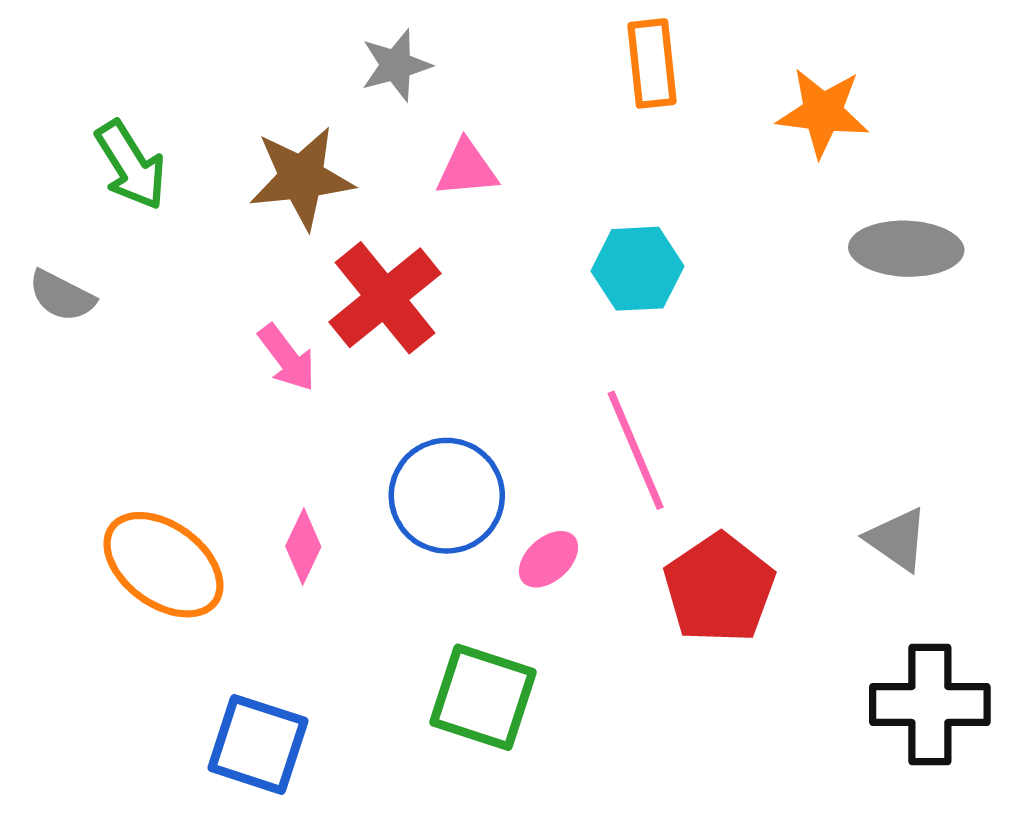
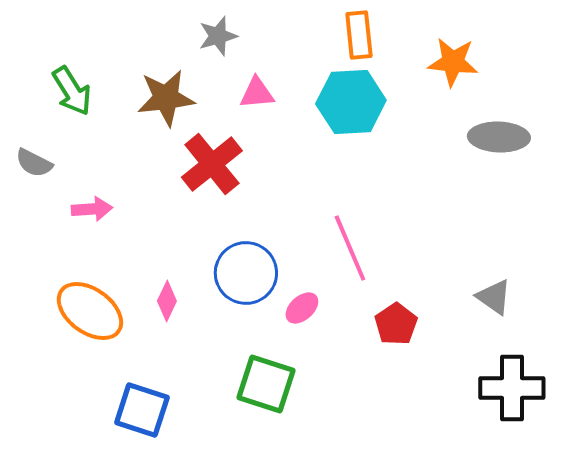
cyan hexagon: (637, 269) -> (351, 102), moved, size x1.4
pink arrow: (287, 358) -> (92, 209), moved, turned -57
red pentagon: (719, 588) -> (396, 324), size x0.7

